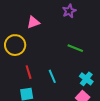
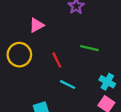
red line: (29, 72) -> (57, 60), moved
cyan line: (52, 76) -> (68, 85), turned -32

